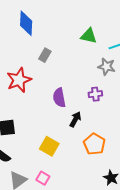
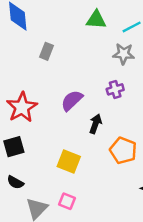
red star: (19, 80) -> (22, 107), moved
purple semicircle: (59, 98) -> (72, 100), turned 66

